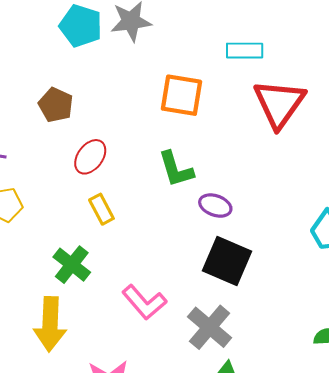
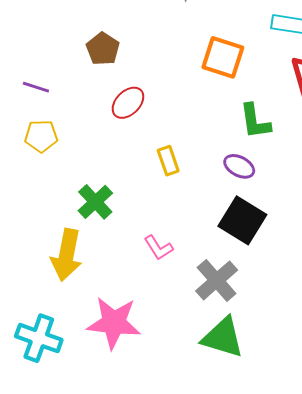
green L-shape: (176, 169) -> (255, 121), moved
yellow rectangle: (101, 209) -> (168, 161), moved
pink L-shape: (144, 302) -> (158, 248), size x0.7

